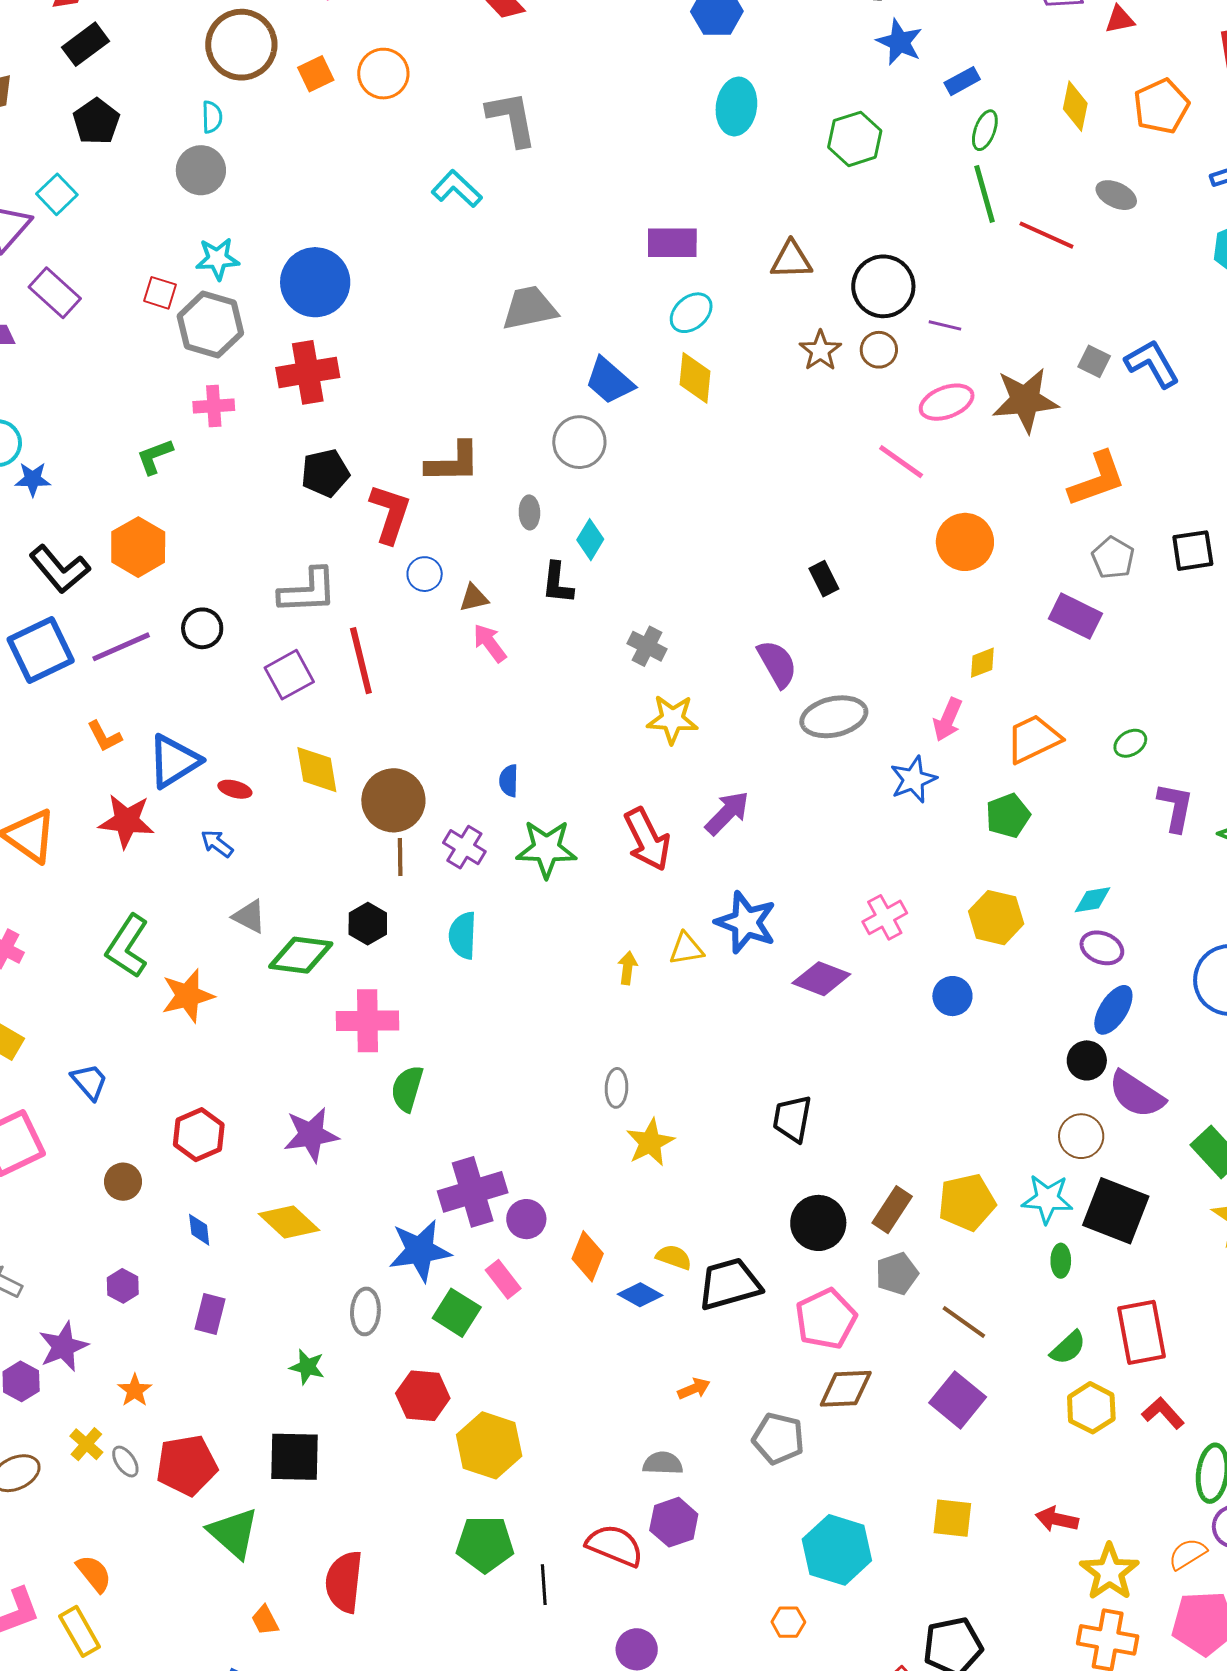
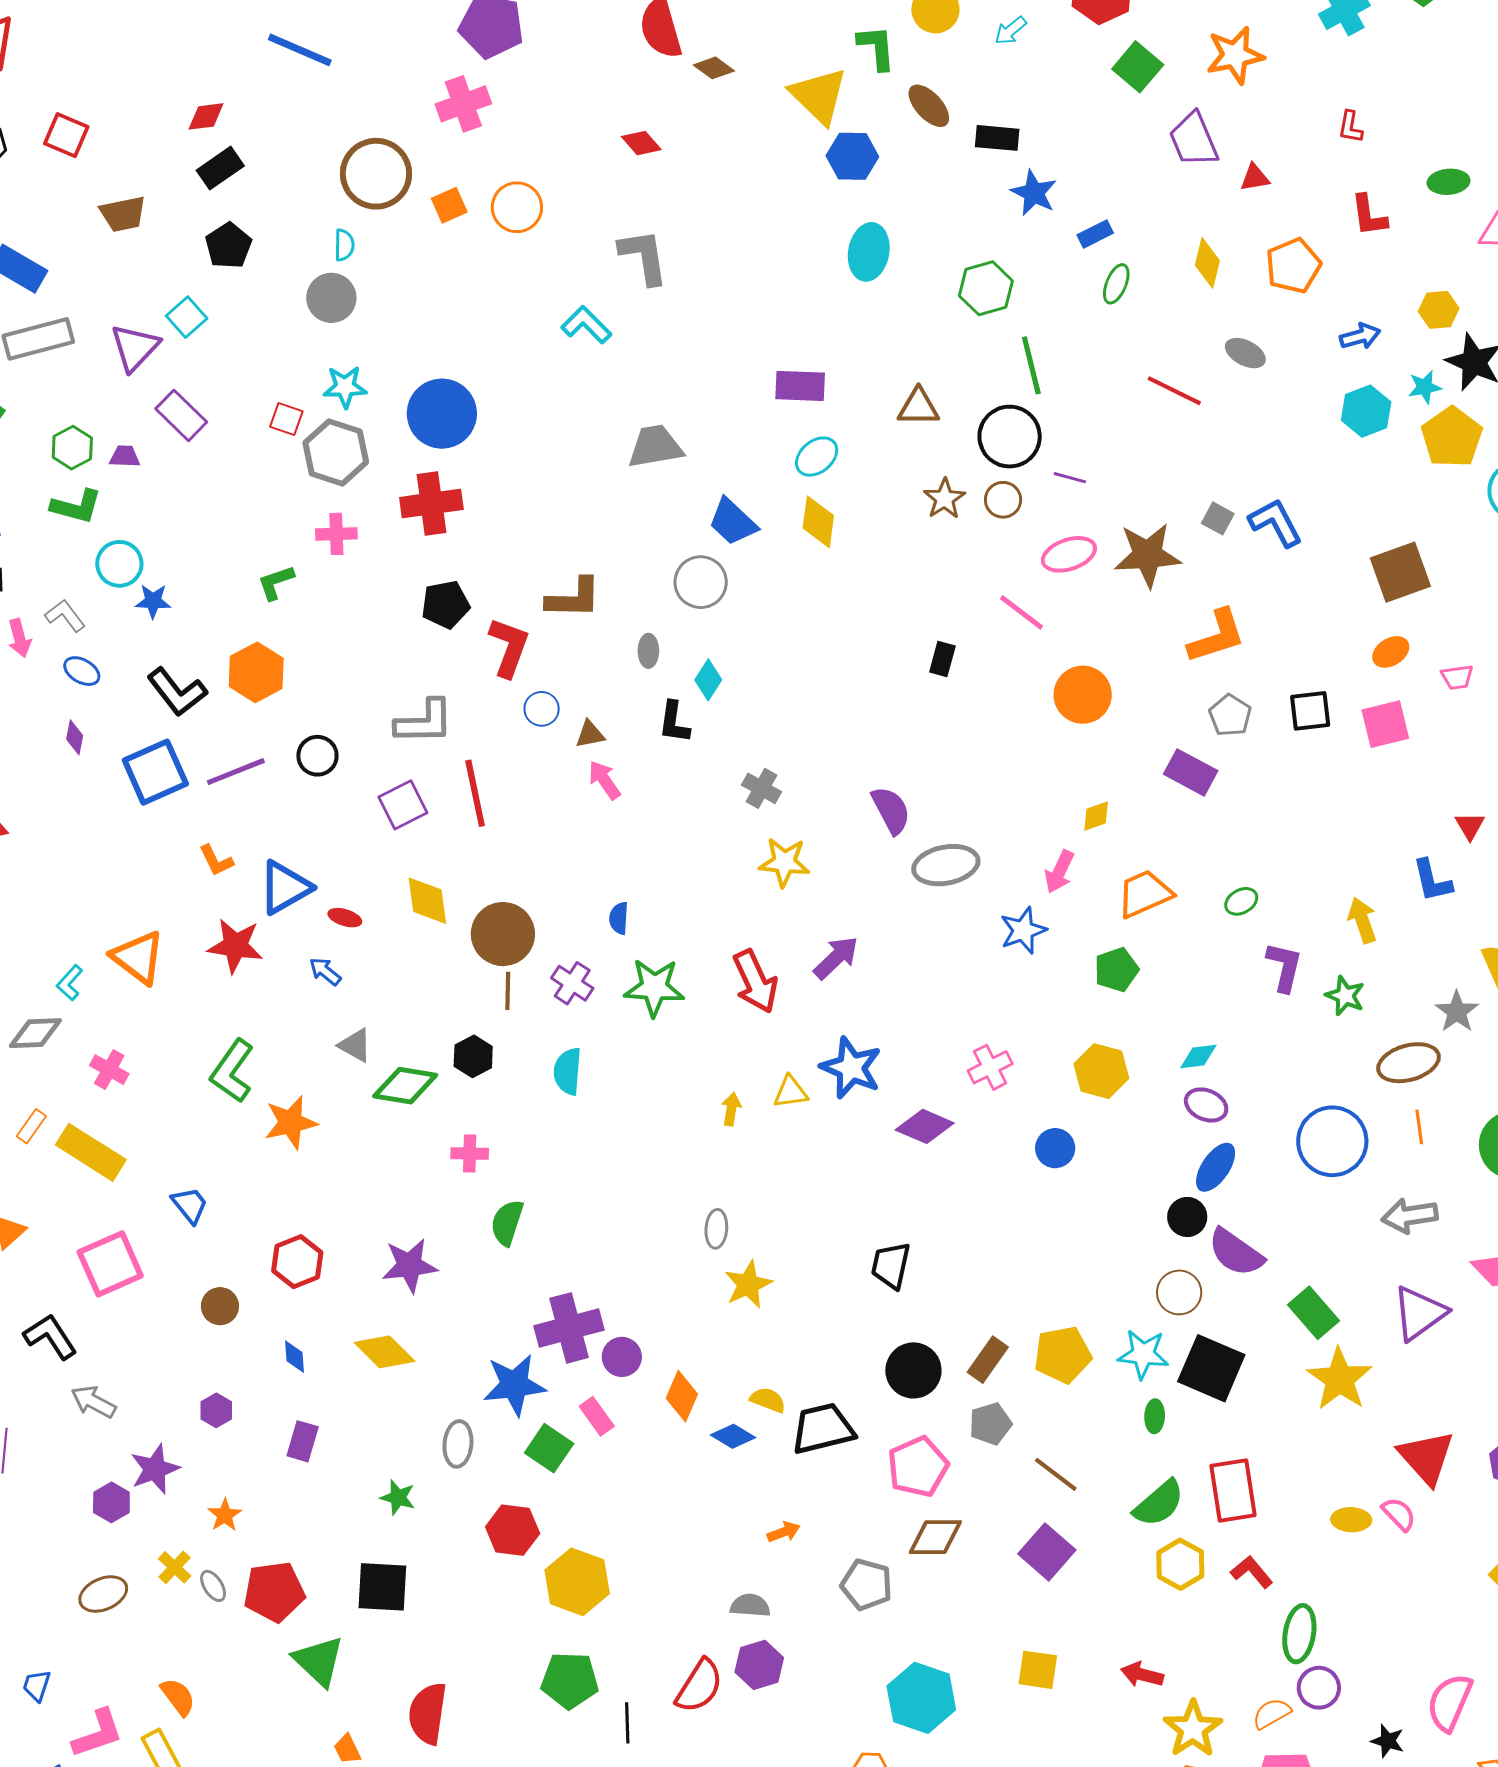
green line: (985, 194) -> (1031, 365), moved
black rectangle: (824, 579) -> (942, 659), moved, turned 40
pink cross: (367, 1021) -> (470, 1154), size x0.6
green semicircle: (1068, 1348) -> (1159, 1503), size x1.4
red semicircle: (615, 1545) -> (699, 1686), turned 98

